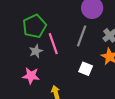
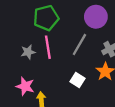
green pentagon: (35, 26) -> (46, 18), moved
pink star: (31, 76) -> (25, 86), moved

